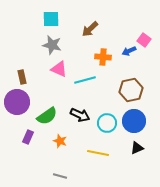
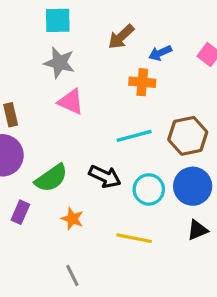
blue arrow: (129, 51) -> (160, 53), moved
cyan line: (85, 80) -> (134, 136), moved
gray line: (60, 176) -> (72, 276), turned 48

